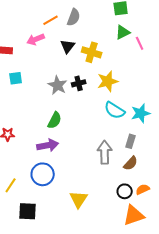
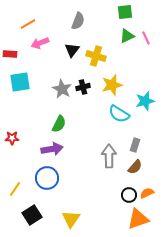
orange line: (51, 20) -> (28, 24), moved
pink line: (140, 43) -> (146, 38), moved
cyan square: (16, 78) -> (20, 82), size x1.5
cyan star: (141, 113) -> (145, 101), moved
yellow triangle: (79, 199) -> (71, 219), moved
black square: (28, 211) -> (32, 215), turned -36

